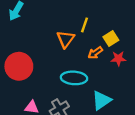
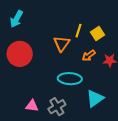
yellow square: (111, 39) -> (98, 33), moved
red circle: (19, 66) -> (20, 54), moved

